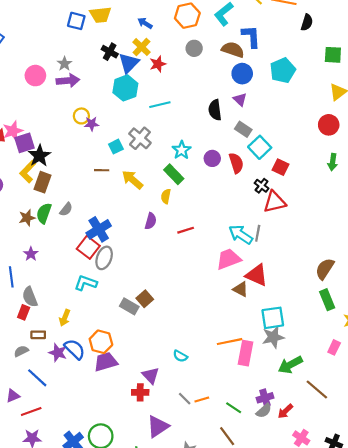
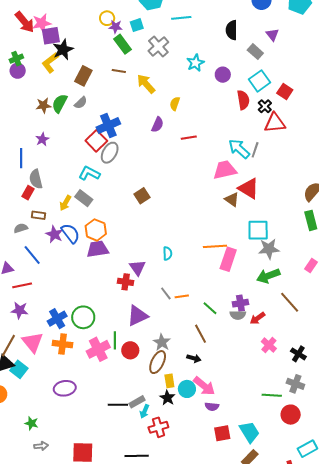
purple triangle: (240, 99) -> (272, 35), moved
cyan square: (116, 147) -> (137, 25), moved
cyan square: (260, 147) -> (259, 81), moved
red semicircle: (236, 163) -> (243, 100), moved
green rectangle: (174, 174) -> (122, 44), moved
brown rectangle: (43, 182) -> (83, 76), moved
gray rectangle: (129, 306) -> (84, 198), moved
gray star: (273, 337) -> (269, 249), moved
cyan semicircle: (180, 356) -> (167, 253), turned -128
gray semicircle: (264, 411) -> (238, 315), turned 35

